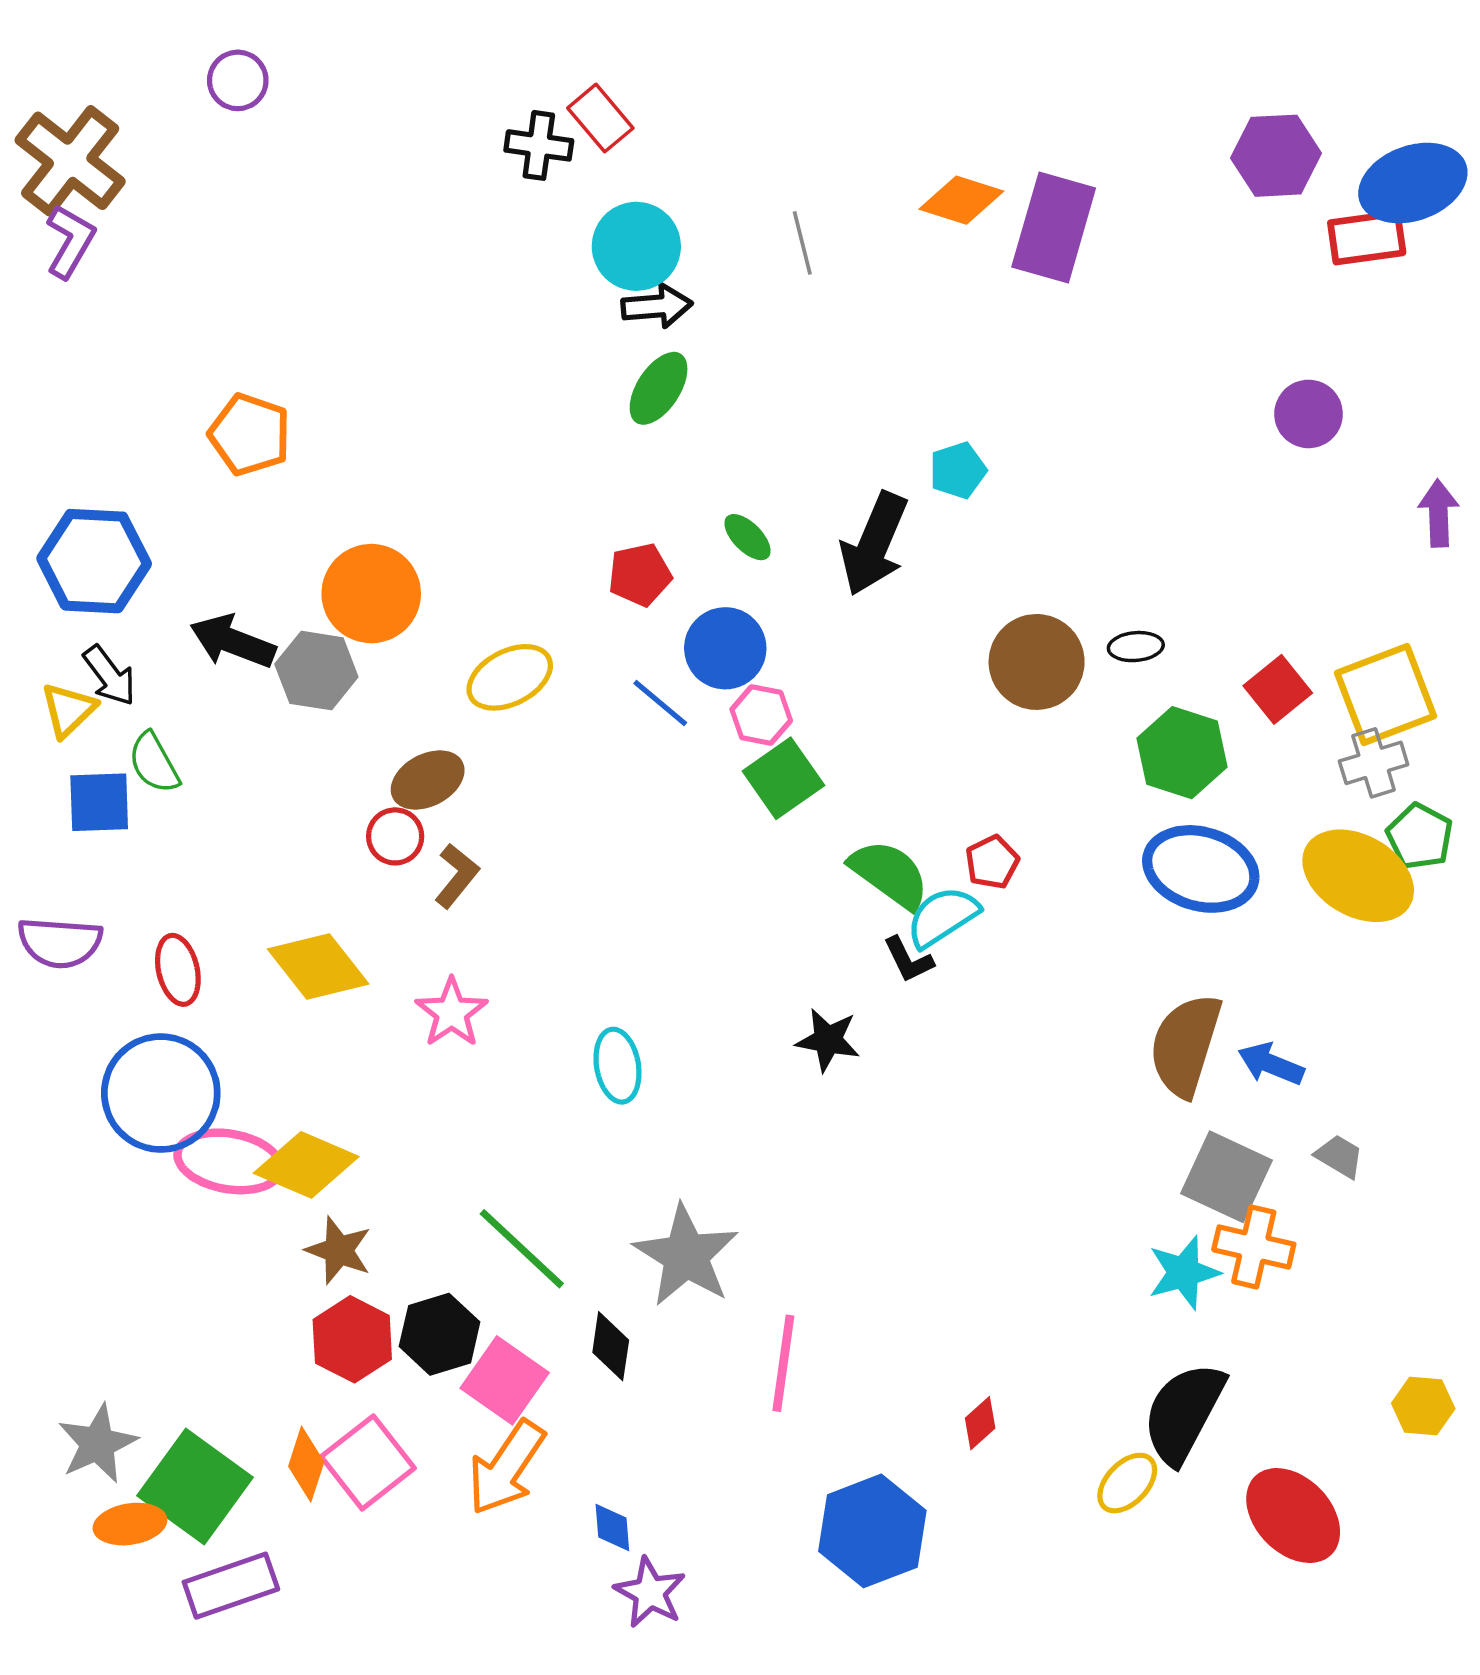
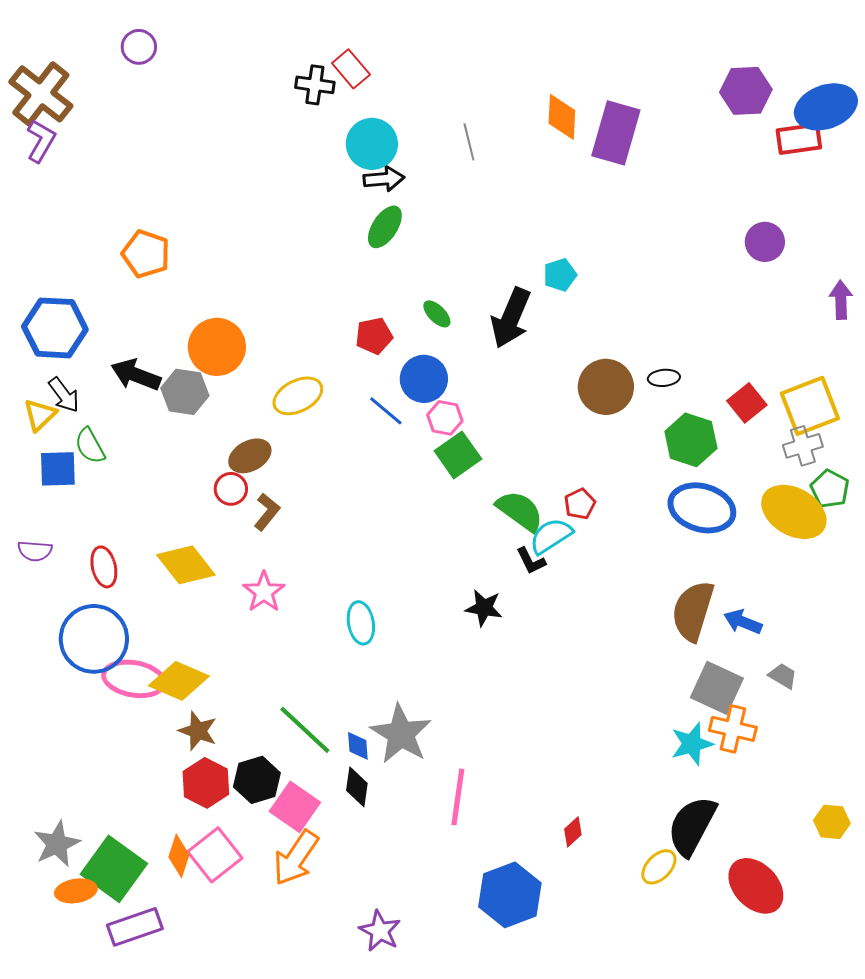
orange diamond: (961, 200) -> (562, 117), turned 75
purple semicircle: (60, 942) -> (35, 551), size x0.7
blue diamond: (612, 1527) -> (358, 746), moved

